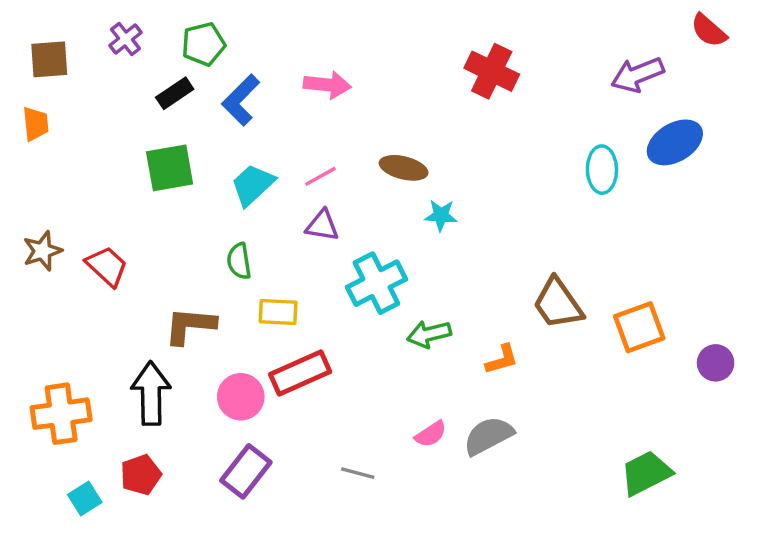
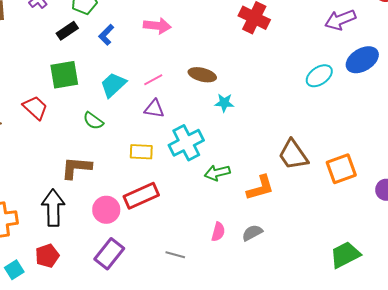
blue L-shape: (241, 100) -> (106, 35), size x0.7
cyan ellipse: (602, 170) -> (319, 76), turned 56
green semicircle: (239, 261) -> (93, 121), moved, turned -45
red trapezoid: (107, 266) -> (35, 108), moved
yellow rectangle: (278, 312) -> (141, 152), moved
orange L-shape: (502, 359) -> (260, 188), size x1.4
pink semicircle: (431, 434) -> (218, 232), turned -42
gray semicircle: (488, 436) -> (252, 233), size x0.7

